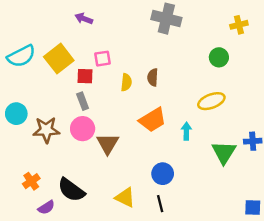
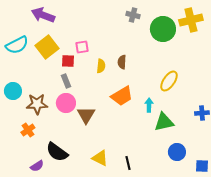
purple arrow: (84, 19) -> (43, 15), moved, size x1.6
gray cross: (166, 19) -> (133, 15), size x0.6
yellow cross: (239, 25) -> (191, 20), size x1.6
green circle: (219, 57) -> (163, 29), moved, size x1.6
yellow ellipse: (211, 101) -> (169, 81), turned -35
green triangle: (224, 152) -> (164, 122), moved, turned 45
blue circle: (163, 174) -> (177, 152), moved
orange cross: (31, 181) -> (28, 130), moved

